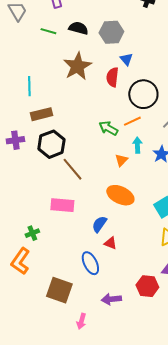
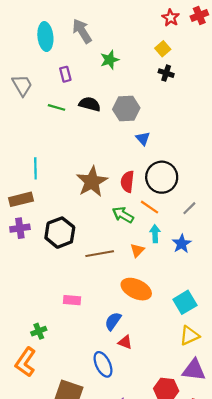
brown star: (77, 66) -> (92, 182), moved
red semicircle: (112, 77) -> (127, 182), moved
brown rectangle: (41, 114) -> (21, 199), moved
orange line: (132, 121) -> (150, 207), turned 60
brown line: (72, 169) -> (100, 254), moved, turned -60
pink rectangle: (62, 205) -> (72, 300), size x0.7

